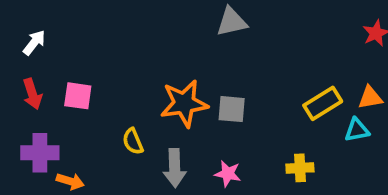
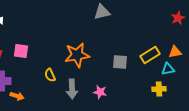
gray square: (232, 109) -> (120, 62), moved
yellow cross: (300, 168) -> (159, 89), moved

